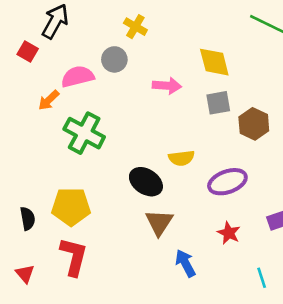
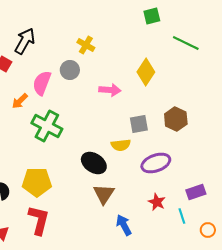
yellow diamond: (214, 62) -> (146, 72), turned 48
pink semicircle: (78, 77) -> (42, 83), turned -55
gray square: (218, 103) -> (139, 124), moved
cyan line: (262, 278) -> (182, 216), moved

